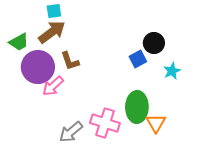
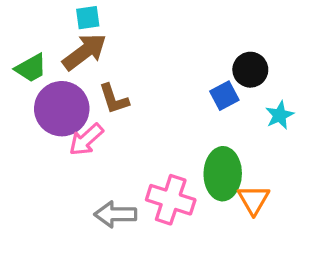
gray arrow: (71, 132) -> (115, 214), turned 40

